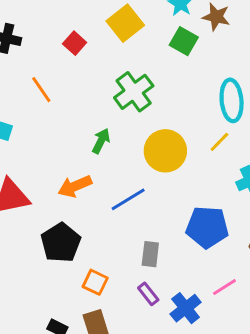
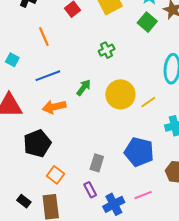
green cross: (134, 92) -> (107, 50), size x0.6
green arrow: (101, 141) -> (84, 88), moved
yellow line: (219, 142) -> (148, 102), moved
blue line: (128, 199) -> (48, 76), moved

